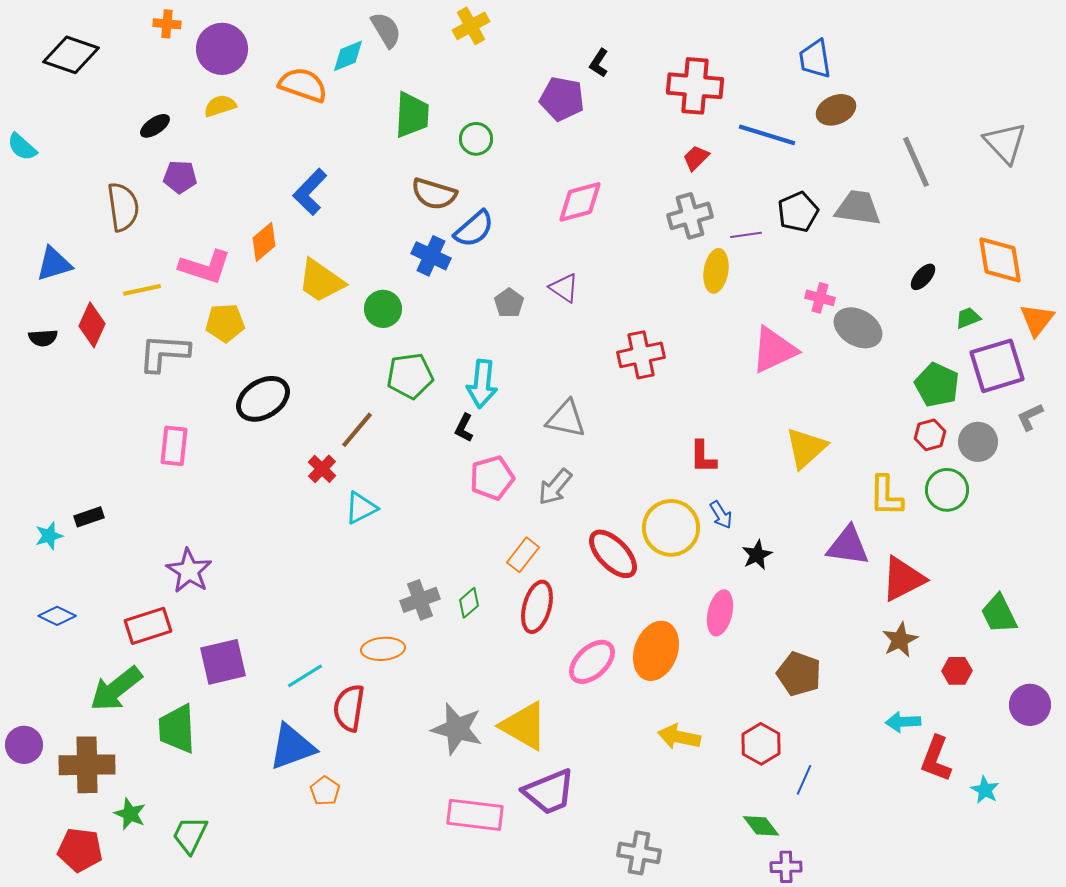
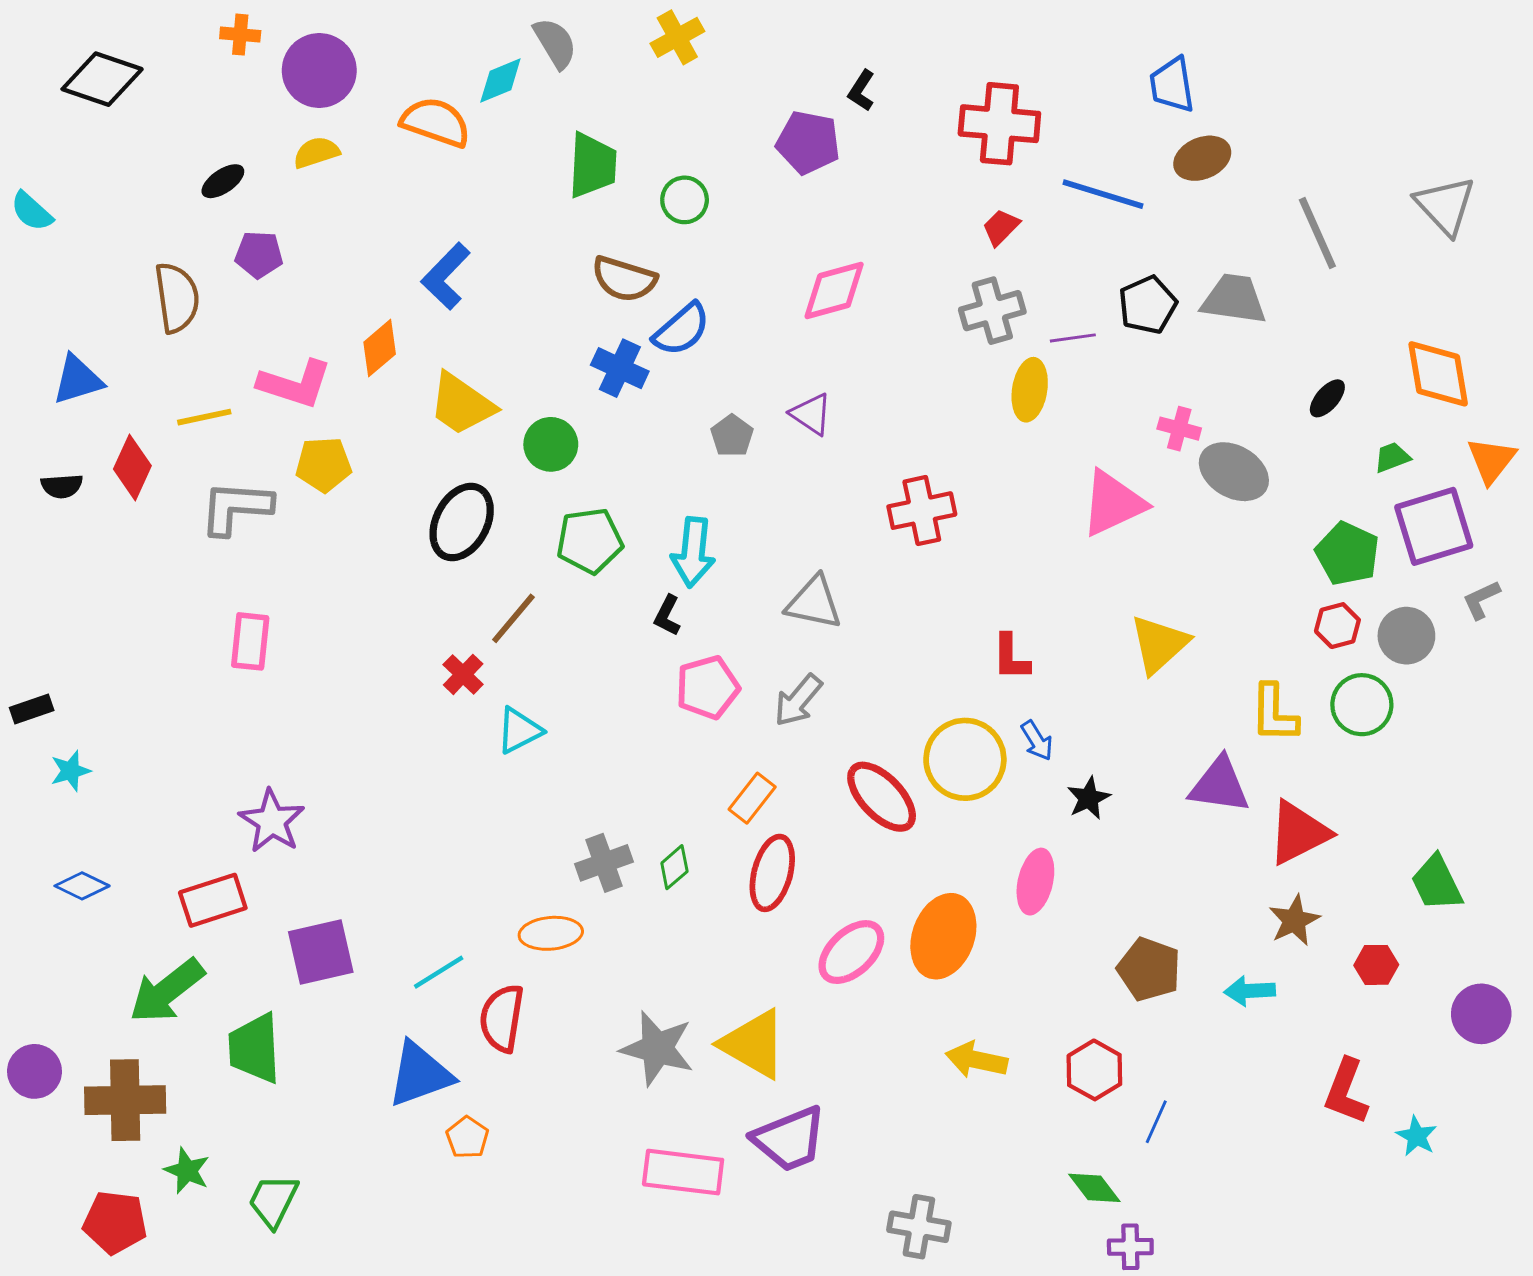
black ellipse: (263, 399) -> (462, 522), moved, turned -30
black rectangle: (89, 517) -> (32, 709), moved
cyan arrow: (903, 722) -> (1250, 991), moved

